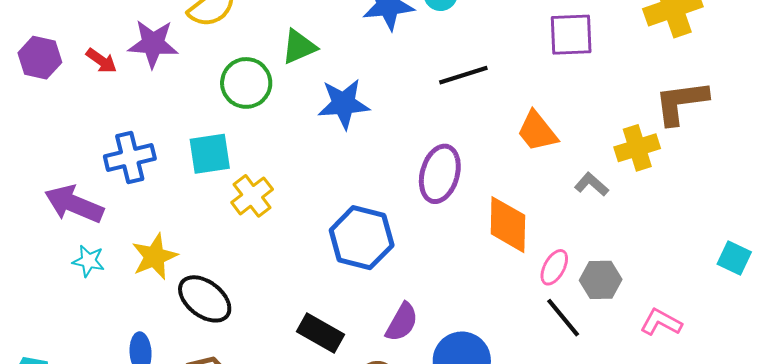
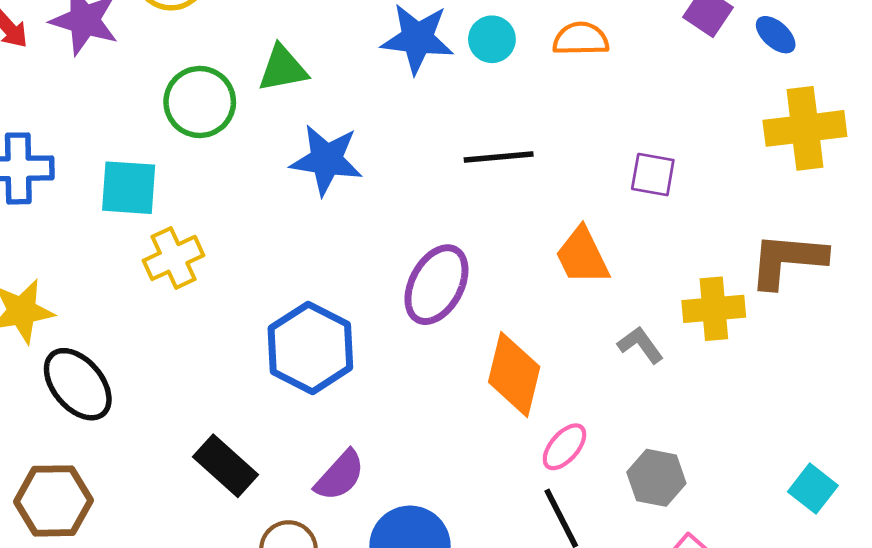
purple square: (571, 35) -> (653, 175), moved, size x0.7
gray hexagon: (601, 280) -> (656, 478), moved

